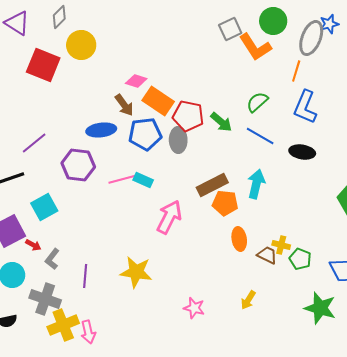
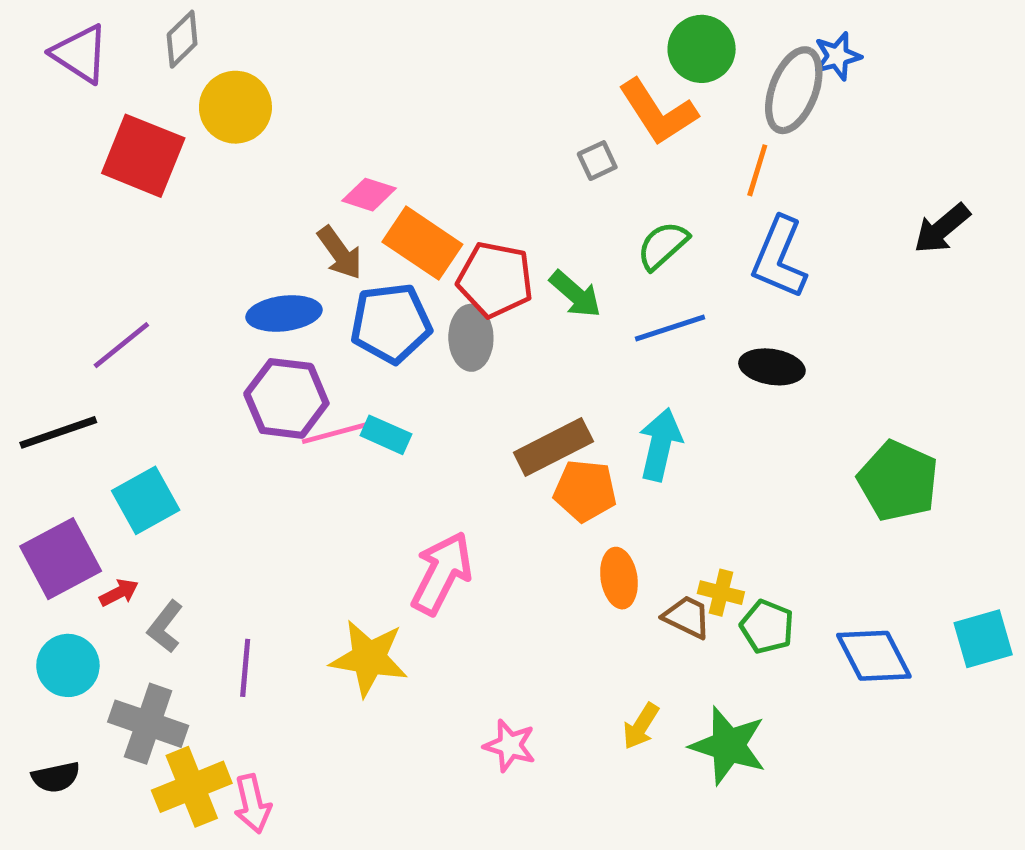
gray square: (230, 29) -> (597, 161), moved, size x0.7
blue line: (260, 136) -> (670, 328), turned -48
purple hexagon: (78, 165) -> (286, 398), moved
pink arrow: (169, 217) -> (442, 573), moved
red arrow: (33, 245) -> (119, 593), turned -56
green star: (320, 308) -> (728, 746), moved

